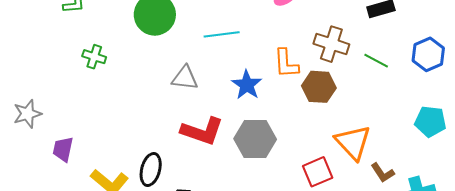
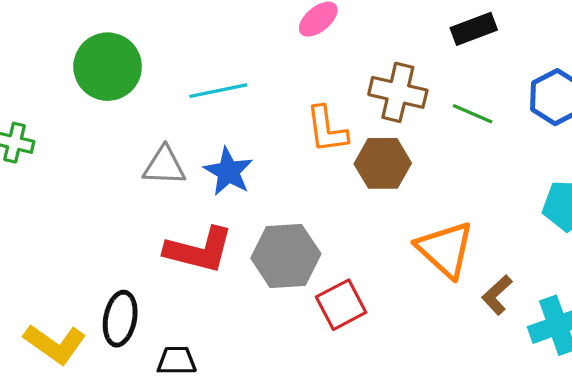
blue star: (247, 85) -> (228, 172), moved
red square: (318, 172) -> (341, 305), moved
brown L-shape: (383, 173) -> (497, 295), turned 85

